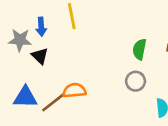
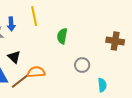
green semicircle: (140, 49) -> (62, 36), moved
black triangle: (40, 56) -> (14, 57), moved

